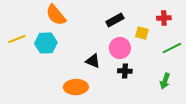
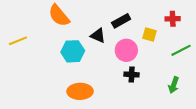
cyan hexagon: (46, 43) -> (73, 51), moved
black triangle: (93, 61) -> (98, 36), moved

